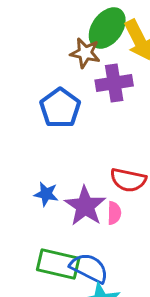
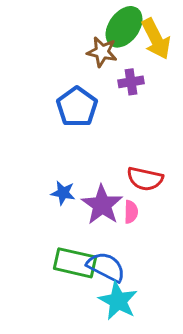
purple cross: (114, 83) -> (131, 82), size x0.7

